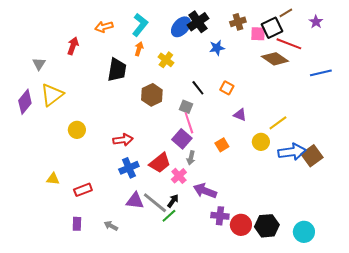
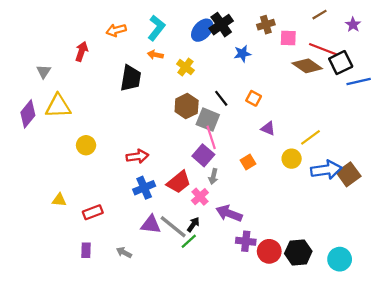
black square: (272, 28) -> (341, 63), moved
orange arrow: (139, 49) -> (155, 55), turned -96
yellow triangle: (52, 95) -> (58, 106), turned 35
brown hexagon: (152, 95) -> (187, 106), moved
gray square: (186, 107) -> (208, 120), size x1.5

